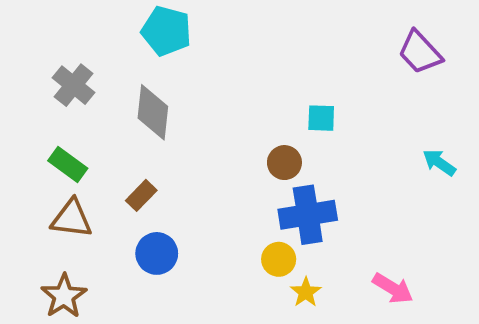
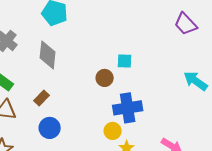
cyan square: (321, 118) -> (125, 61), moved
brown circle: (284, 163) -> (105, 78), moved
cyan arrow: (439, 163) -> (196, 81), size x1.4

